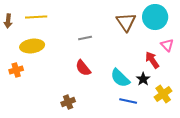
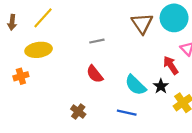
yellow line: (36, 17) -> (43, 18), turned -45
blue line: (128, 101) -> (127, 113), moved
brown cross: (68, 102) -> (78, 112), turned -32

